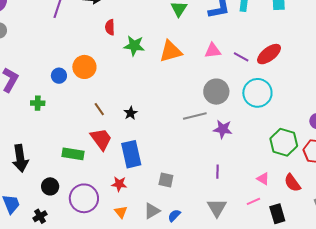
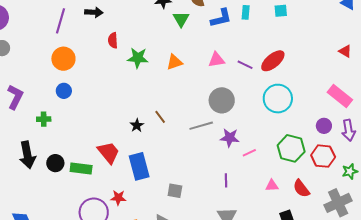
orange triangle: (171, 51) -> (174, 62), size x0.7
orange circle: (84, 67) -> (63, 59), moved
cyan circle: (257, 93) -> (278, 99), moved
brown line: (99, 109) -> (160, 117), moved
black arrow: (20, 158) -> (27, 155), moved
pink triangle: (263, 179) -> (272, 186), turned -32
red star: (119, 184) -> (118, 198), moved
black circle: (50, 186) -> (55, 163), moved
pink line: (253, 201) -> (249, 153), moved

